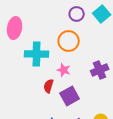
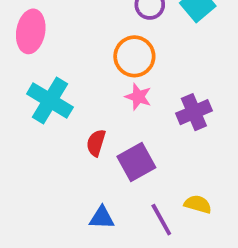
cyan cross: (37, 54) -> (50, 101), moved, turned 30
pink star: (64, 70) -> (138, 97), moved

